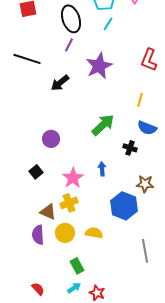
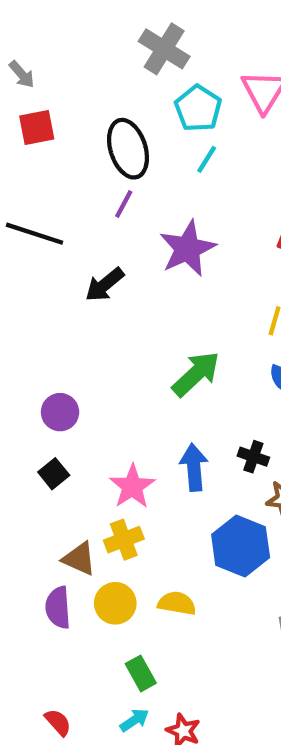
purple circle: (51, 139) -> (60, 412), moved
black cross: (130, 148) -> (253, 457), moved
blue arrow: (102, 169) -> (194, 467), size x1.5

